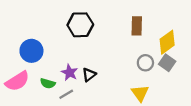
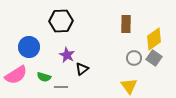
black hexagon: (80, 25) -> (61, 21), moved
purple star: (69, 73) -> (67, 55), moved
gray line: (66, 94) -> (61, 87), turned 32

